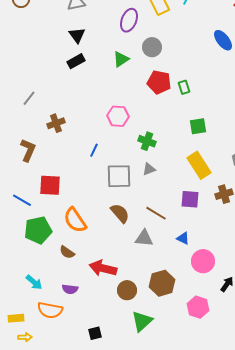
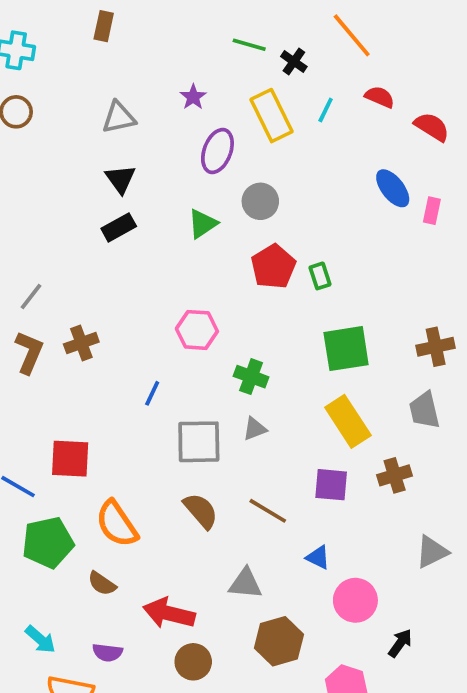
red pentagon: (159, 82) -> (273, 267), turned 30
green square: (198, 126) -> (346, 349), size x1.5
brown L-shape: (28, 150) -> (29, 352), moved
gray triangle: (144, 238) -> (245, 583), moved
brown circle: (127, 290) -> (193, 662), moved

